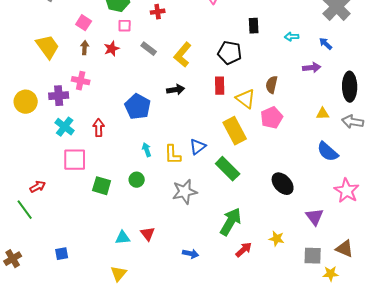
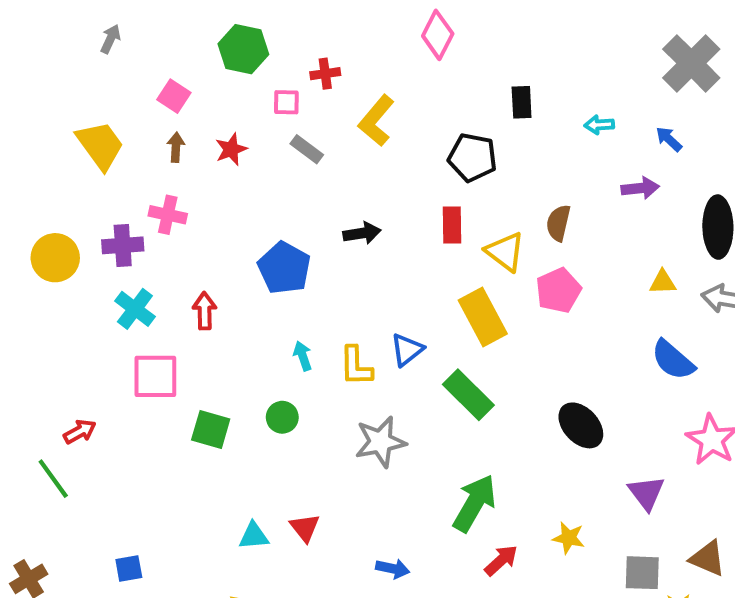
pink square: (125, 26) -> (286, 102), moved
yellow L-shape: (183, 55) -> (376, 121), moved

